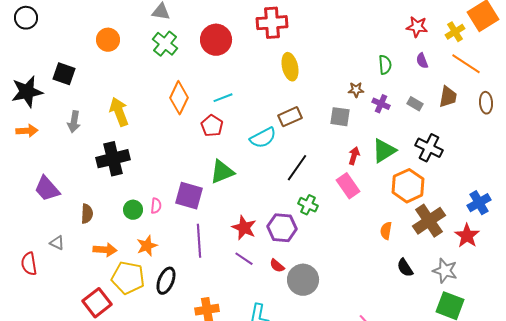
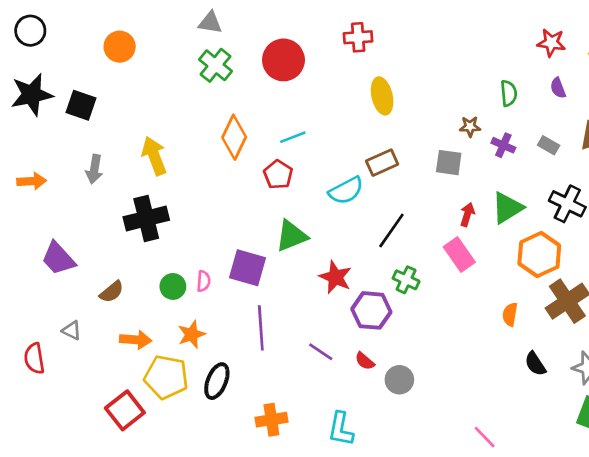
red cross: (272, 23) -> (358, 37), size x0.7
orange circle: (108, 40) -> (120, 47), moved
black star: (27, 92) -> (32, 95), moved
brown semicircle: (87, 214) -> (112, 292), turned 48
red star: (244, 228) -> (335, 277), moved
gray circle: (303, 280) -> (399, 380), size x0.7

